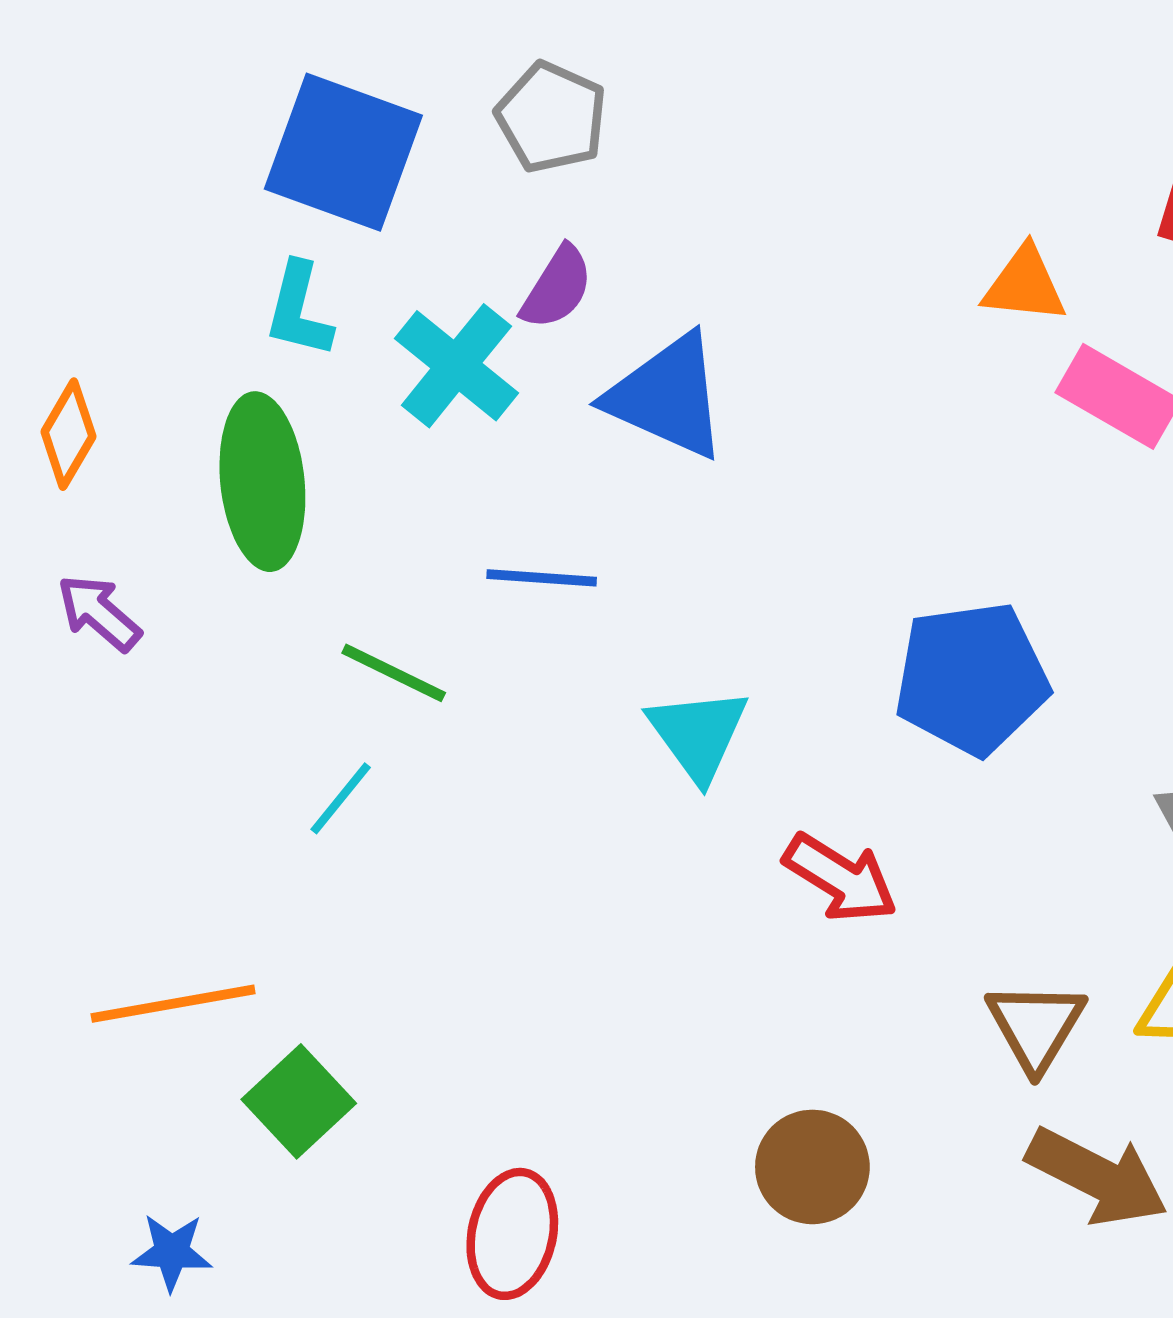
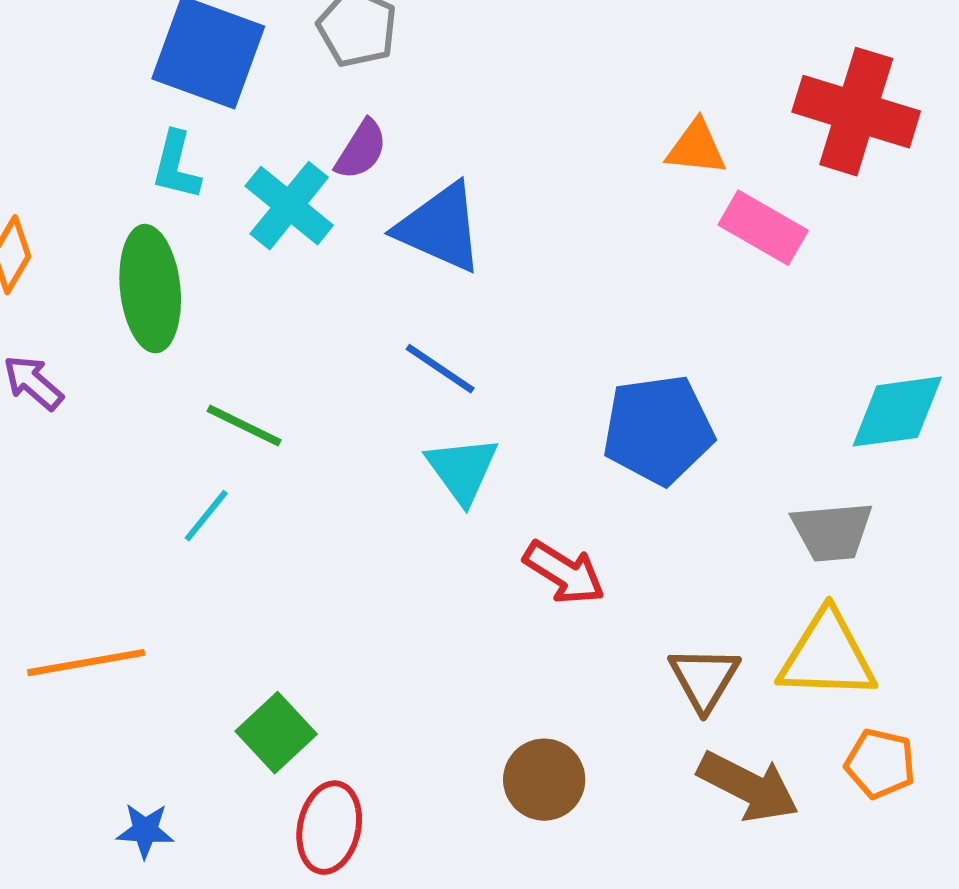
blue line: (542, 578) -> (440, 369), moved, turned 30
green square: (299, 1101) -> (276, 733), moved
blue star: (172, 1252) -> (145, 831), moved

